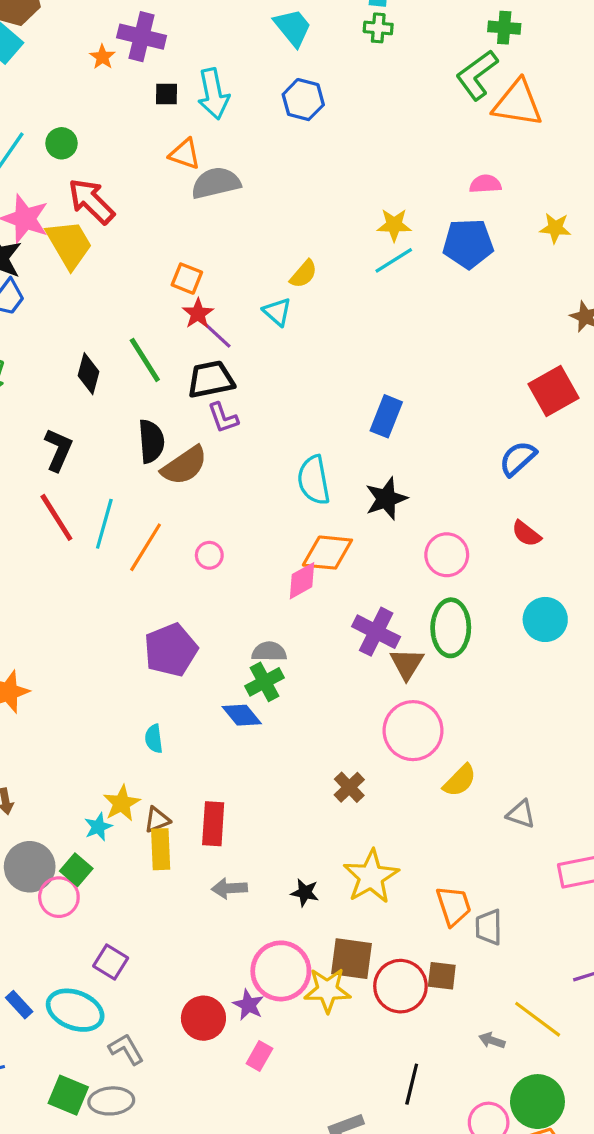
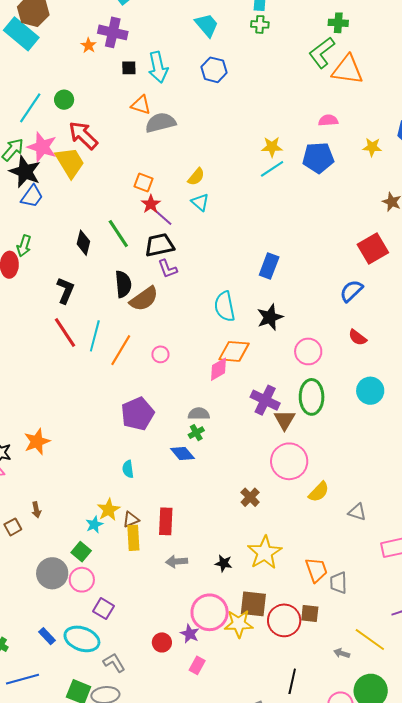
yellow semicircle: (304, 274) -> (196, 177), moved
green cross: (264, 682) -> (196, 433), size x0.7
gray circle: (30, 867) -> (52, 573), moved
pink circle: (59, 897) -> (82, 580), moved
red circle: (203, 1018) -> (162, 642), size x0.7

